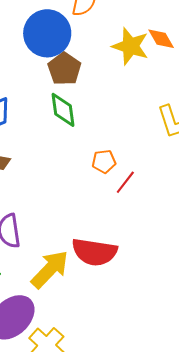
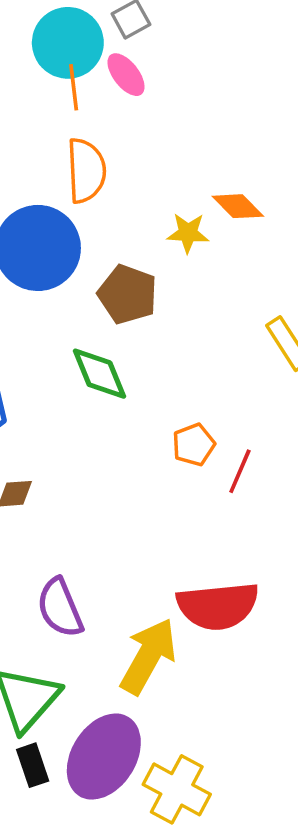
yellow star: (130, 46) -> (188, 233), size x0.6
brown pentagon: (64, 69) -> (128, 294), moved

